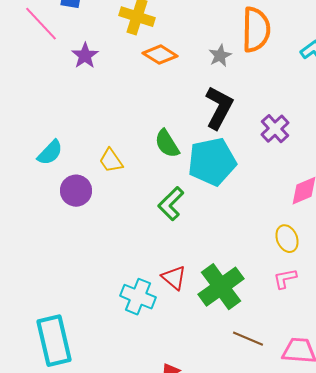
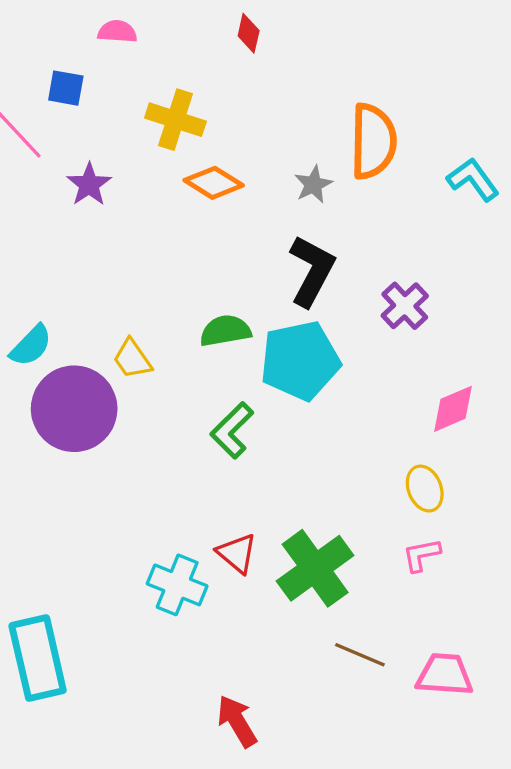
green semicircle: (167, 144) -> (225, 331), turned 112
purple circle: (76, 191) -> (74, 409), size x1.6

